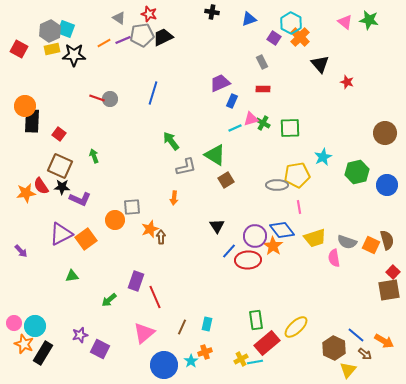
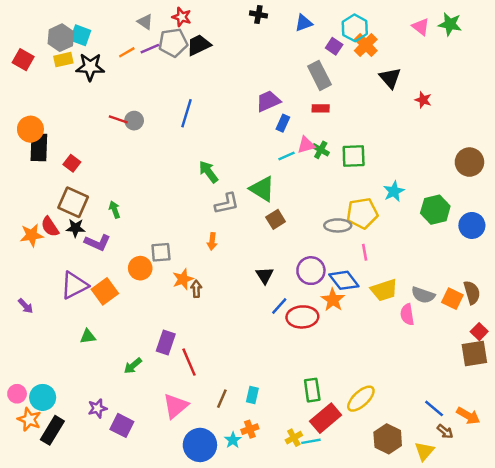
gray rectangle: (262, 62) -> (319, 75), size x1.6
green arrow: (94, 156) -> (115, 210), moved
purple circle: (255, 236) -> (311, 271), moved
brown hexagon: (334, 348) -> (388, 439), moved

